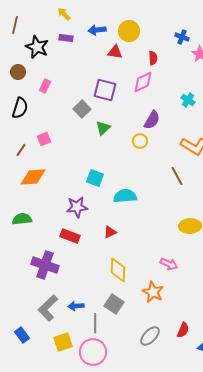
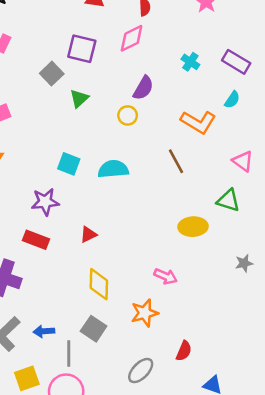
cyan semicircle: (125, 196) -> (113, 169), moved
orange star: (153, 292) -> (145, 313), turned 30
red semicircle: (183, 330) -> (184, 351), moved

